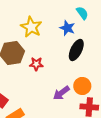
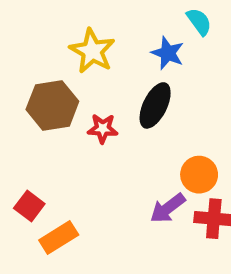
black ellipse: (76, 50) -> (155, 105), moved
purple arrow: (61, 93) -> (168, 208), moved

